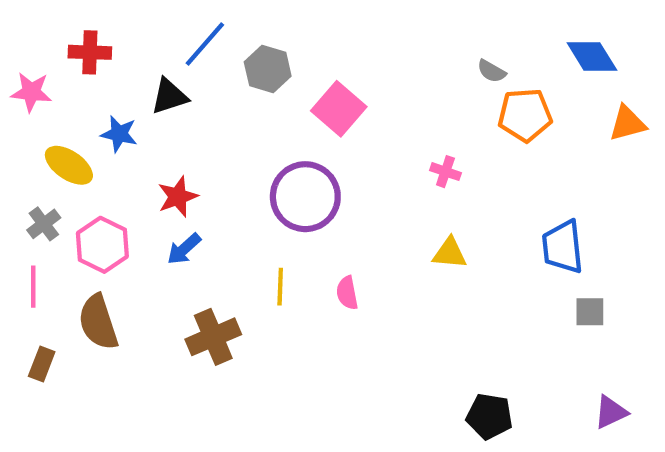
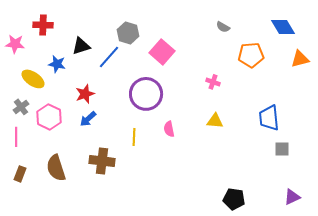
blue line: (205, 44) -> (109, 57), moved
gray semicircle: (491, 71) -> (223, 27), moved
pink semicircle: (347, 293) -> (169, 129), moved
brown semicircle: (98, 322) -> (56, 168), moved
brown cross: (213, 337) -> (102, 161), turned 30

